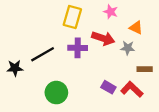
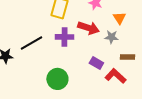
orange triangle: (136, 28) -> (119, 18), turned 32
purple rectangle: (108, 87) -> (96, 63), moved
green circle: (56, 93) -> (57, 79), moved

